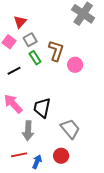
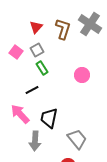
red triangle: (20, 22) -> (36, 27), moved
brown L-shape: (56, 51) -> (63, 29), moved
black line: (14, 71) -> (32, 90), moved

